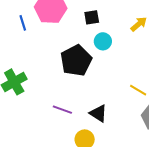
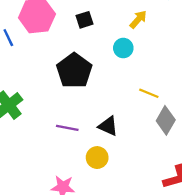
cyan circle: (103, 41) -> (123, 48), moved

